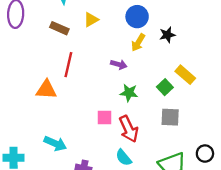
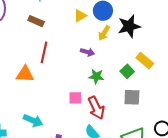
yellow triangle: (91, 20) -> (80, 16), moved
black star: (167, 35) -> (129, 26), size x1.6

